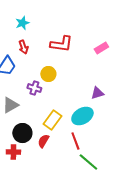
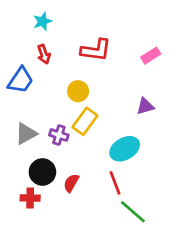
purple cross: (34, 88) -> (59, 135), moved
purple triangle: (97, 93) -> (145, 106), moved
yellow rectangle: (52, 120) -> (85, 121), moved

